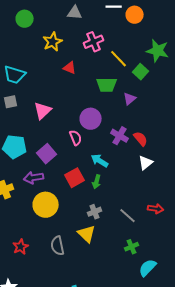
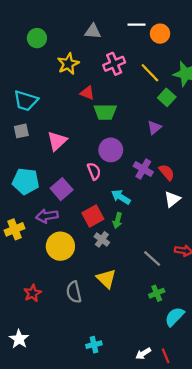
yellow line: (119, 59) -> (150, 73), moved
green trapezoid: (107, 85) -> (105, 112), moved
gray cross: (95, 212) -> (102, 239), moved, turned -32

